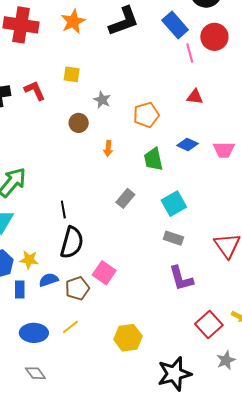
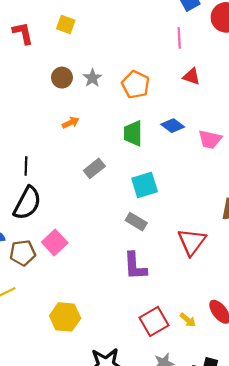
pink line: (190, 53) -> (179, 38), moved
gray star: (102, 100) -> (92, 78), moved
orange pentagon: (146, 115) -> (136, 85), turned 30
orange arrow: (108, 148) -> (71, 123), moved, turned -133

